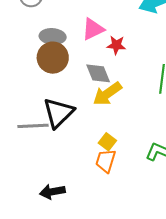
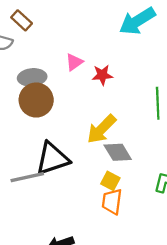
pink triangle: (93, 29) -> (74, 62), size x0.7
gray diamond: (98, 73) -> (118, 152), moved
black triangle: (59, 113) -> (52, 159), turned 36

